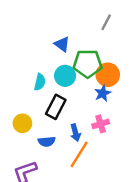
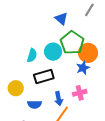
blue triangle: (62, 44) -> (61, 19), moved
green pentagon: (88, 64) -> (72, 43), turned 30
black rectangle: (56, 107) -> (44, 76), turned 42

